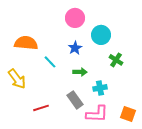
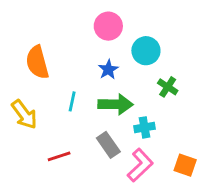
orange semicircle: (26, 43) -> (37, 62), turned -110
cyan line: (50, 62) -> (72, 101), moved, turned 56
green arrow: (80, 72) -> (116, 104), size x1.6
pink L-shape: (97, 114) -> (140, 165), turned -45

